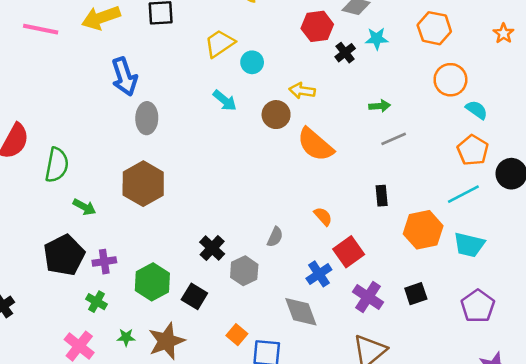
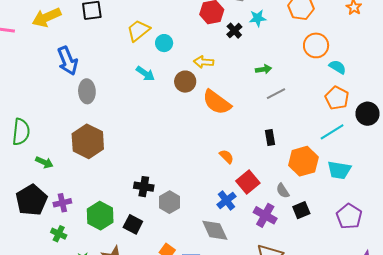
gray semicircle: (275, 237) -> (283, 191), moved, turned 126
black cross: (212, 248) -> (144, 187), turned -30

